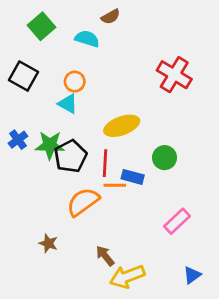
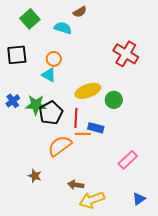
black square: (24, 76) -> (17, 55), turned -35
green circle: (165, 158) -> (114, 100), moved
brown arrow: (105, 256) -> (76, 185), turned -42

